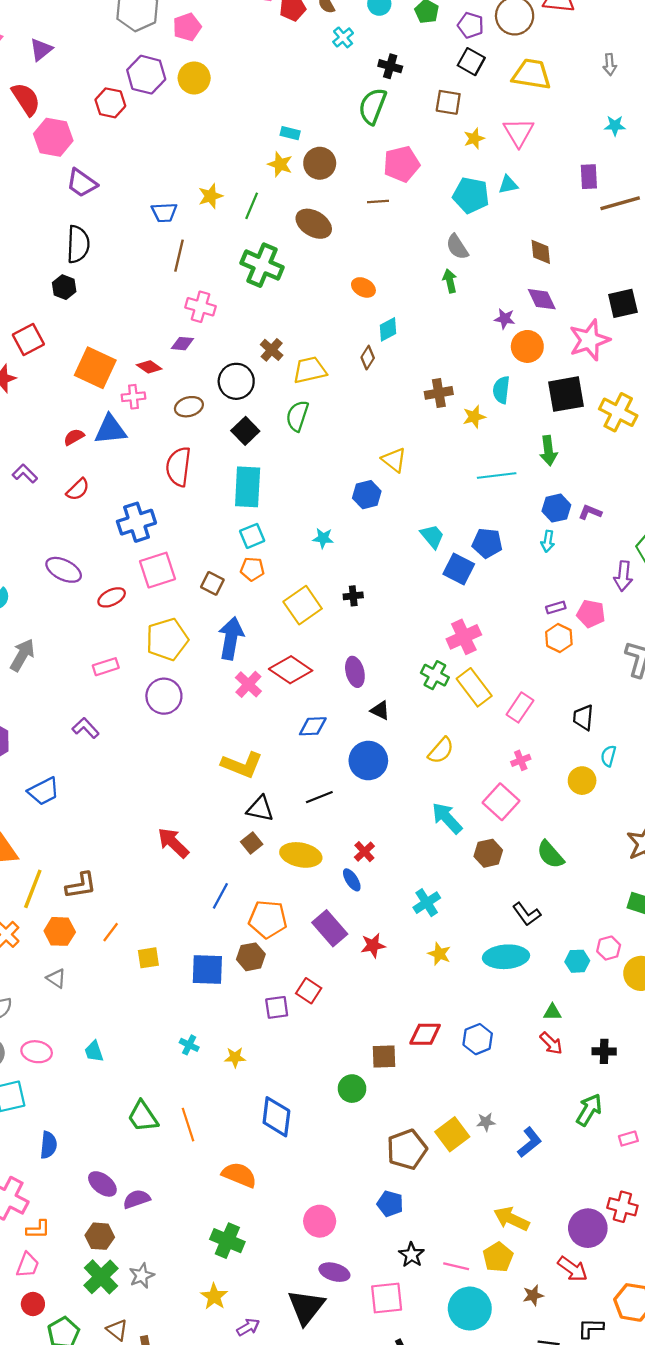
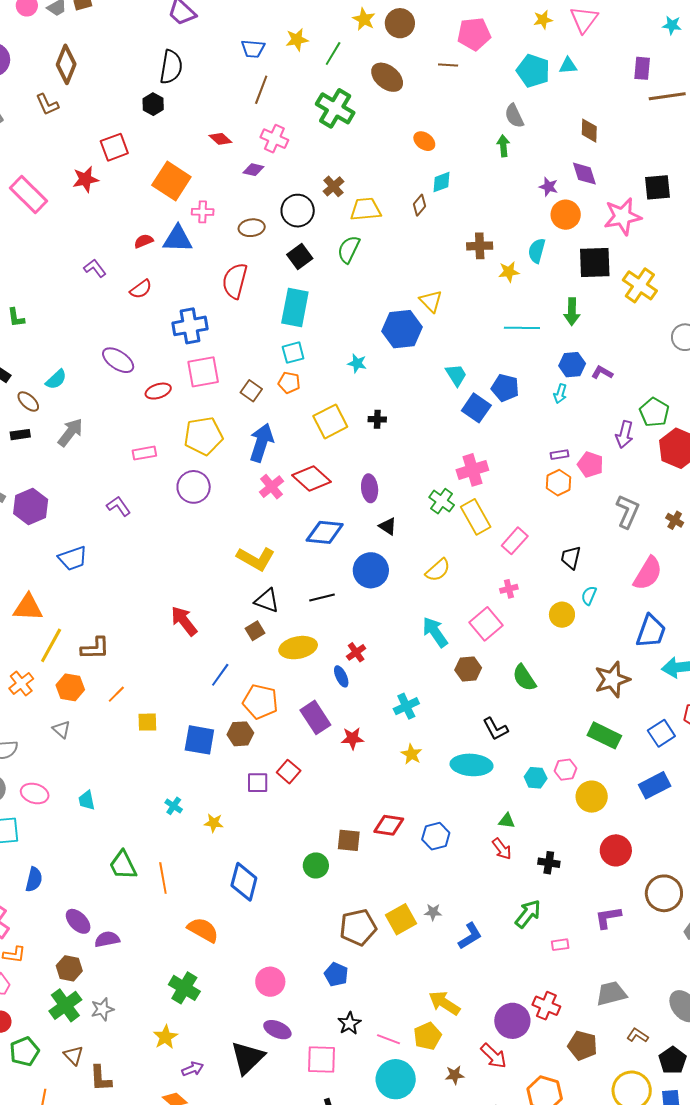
red diamond: (149, 367) -> (220, 139), moved
blue hexagon: (367, 495) -> (402, 329), size x1.5
blue diamond: (313, 726) -> (325, 532), size x1.4
yellow ellipse: (301, 855) -> (298, 648), turned -30

